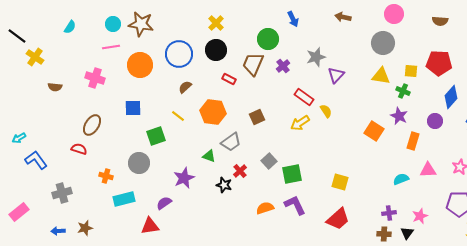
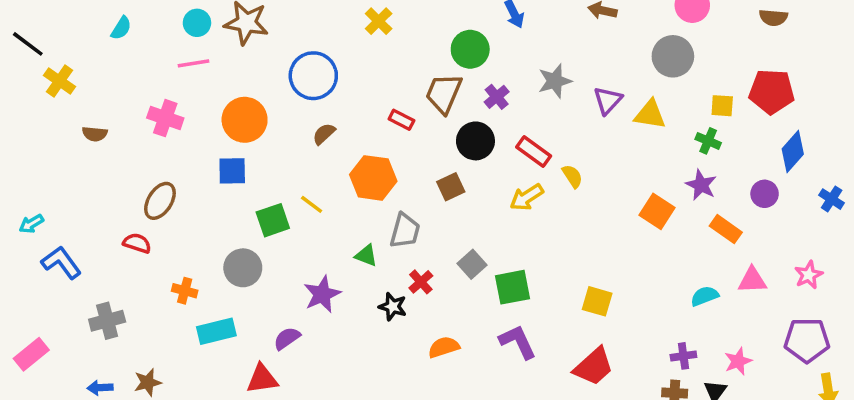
black circle: (216, 50) -> (475, 141), moved
orange circle: (140, 65) -> (245, 120), moved
purple triangle: (336, 75) -> (608, 100), moved
yellow triangle: (381, 76) -> (650, 114), moved
yellow line: (178, 116) -> (312, 204), moved
orange rectangle: (413, 141) -> (726, 229), turned -72
gray trapezoid: (231, 142) -> (405, 231), turned -40
orange semicircle: (265, 208) -> (444, 347), moved

